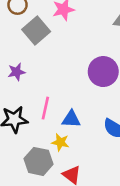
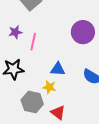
pink line: (45, 108) -> (33, 42), moved

